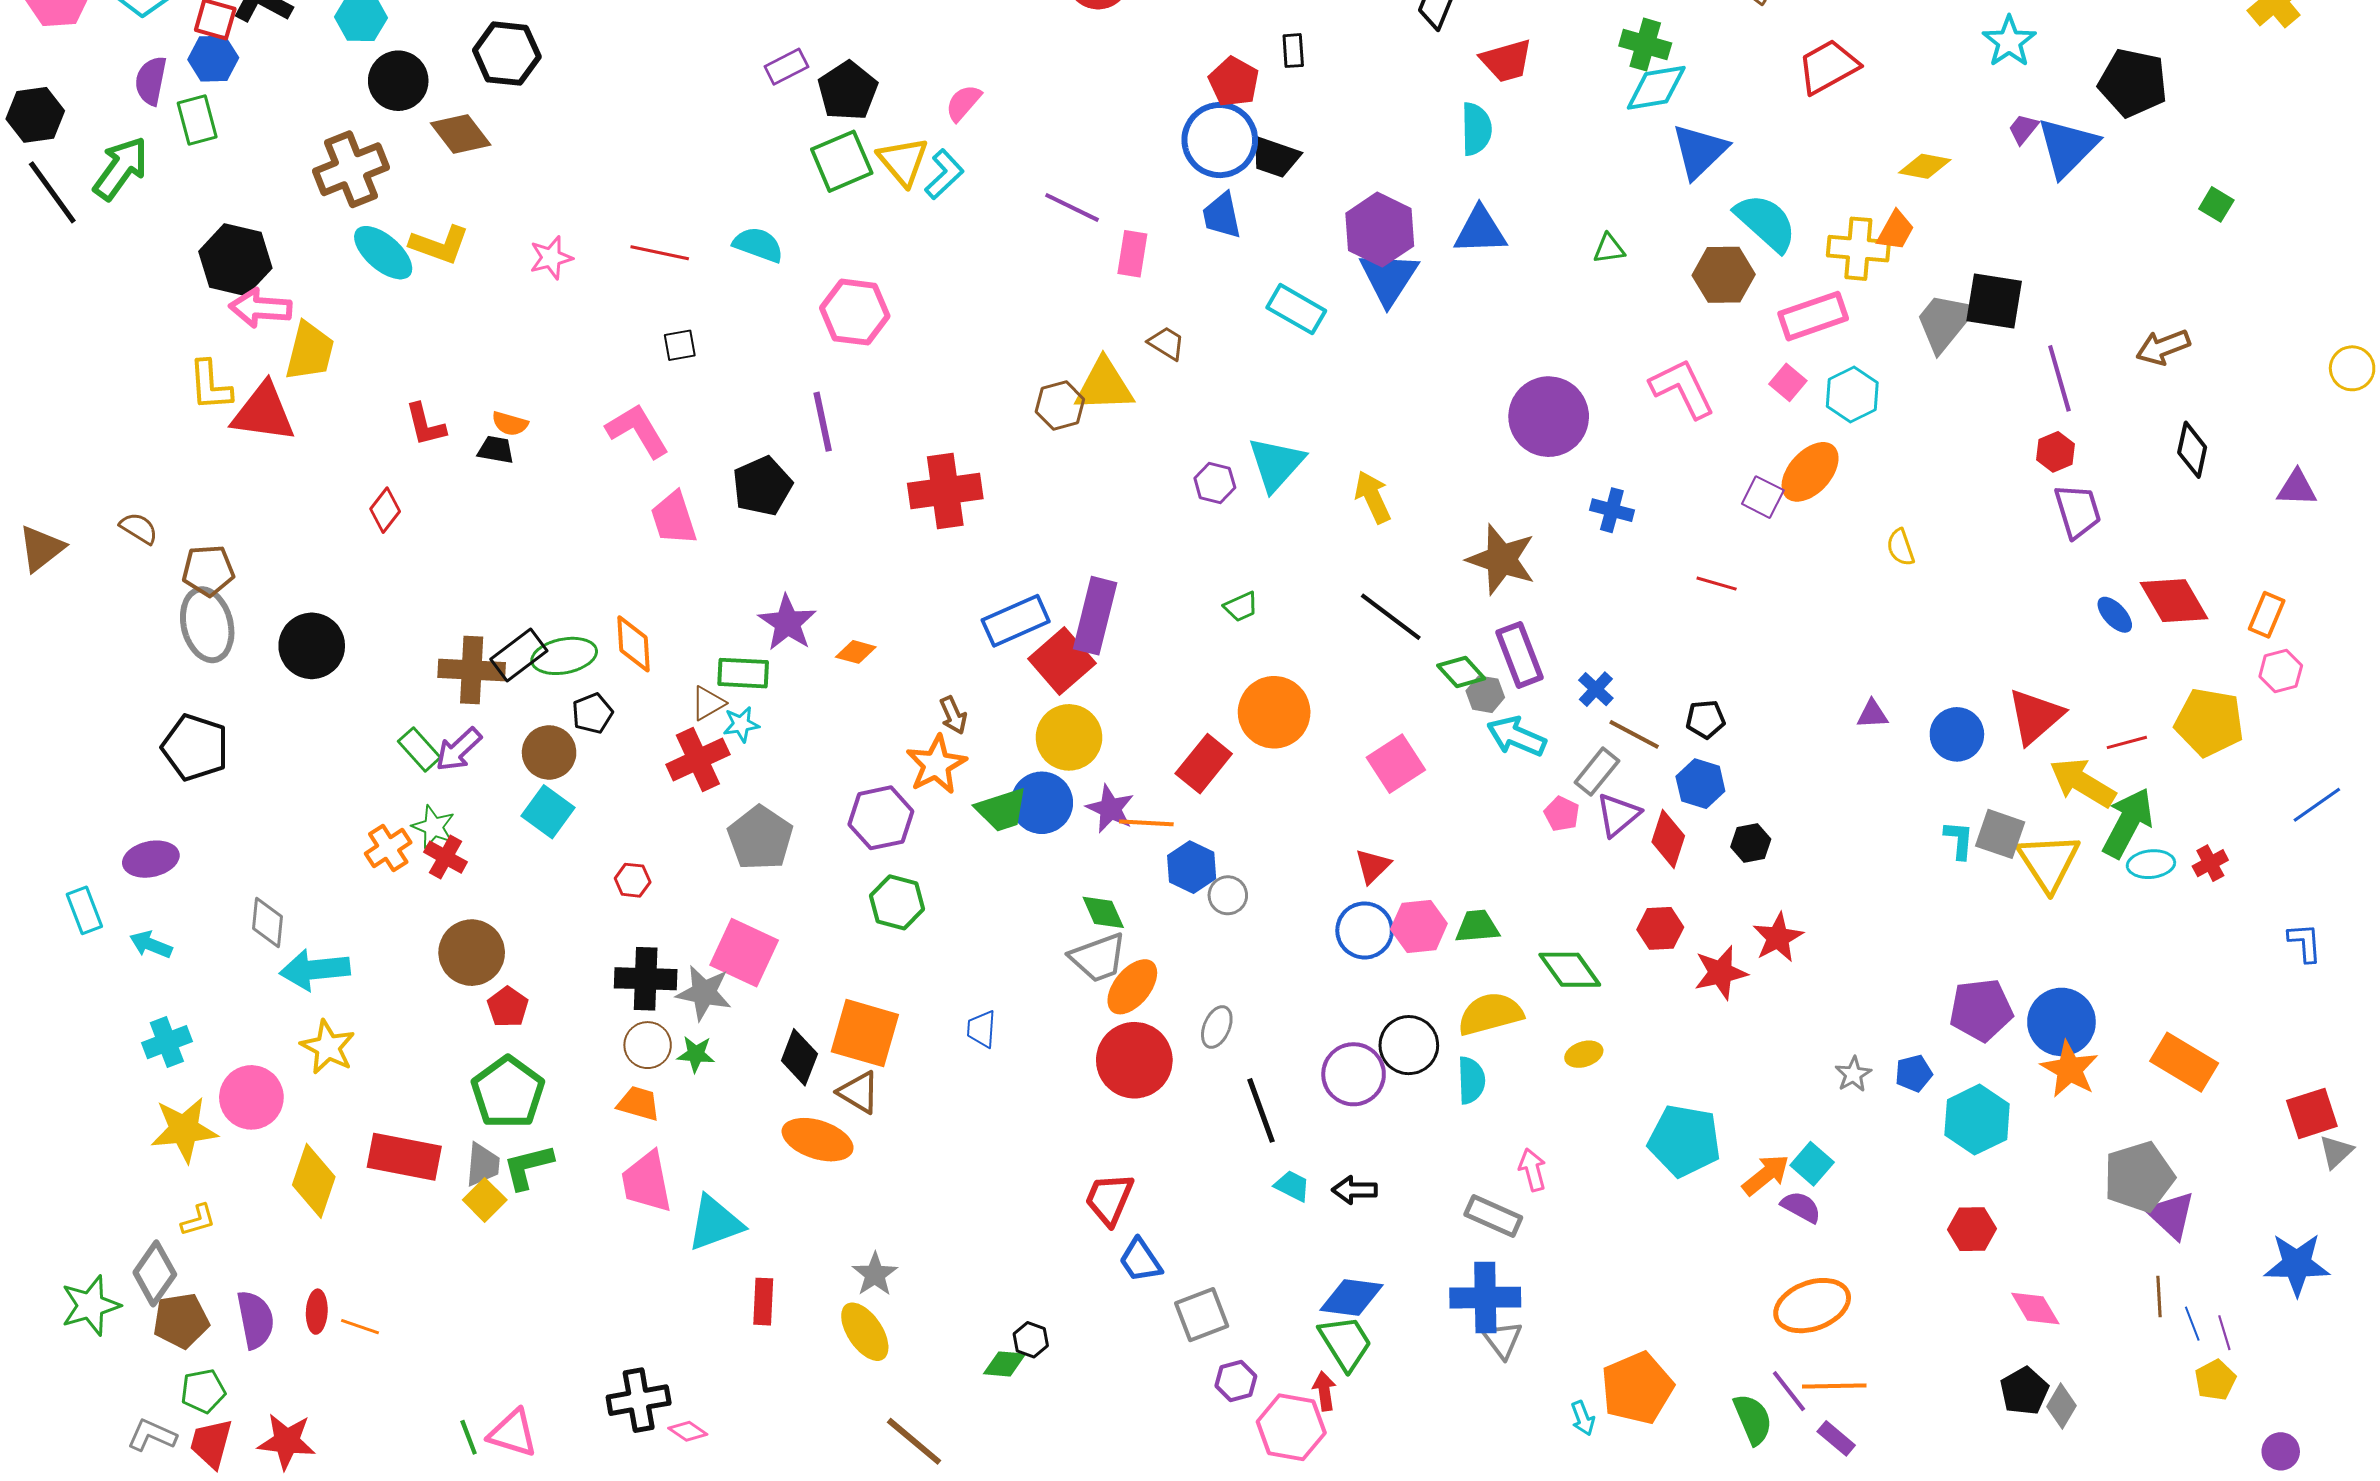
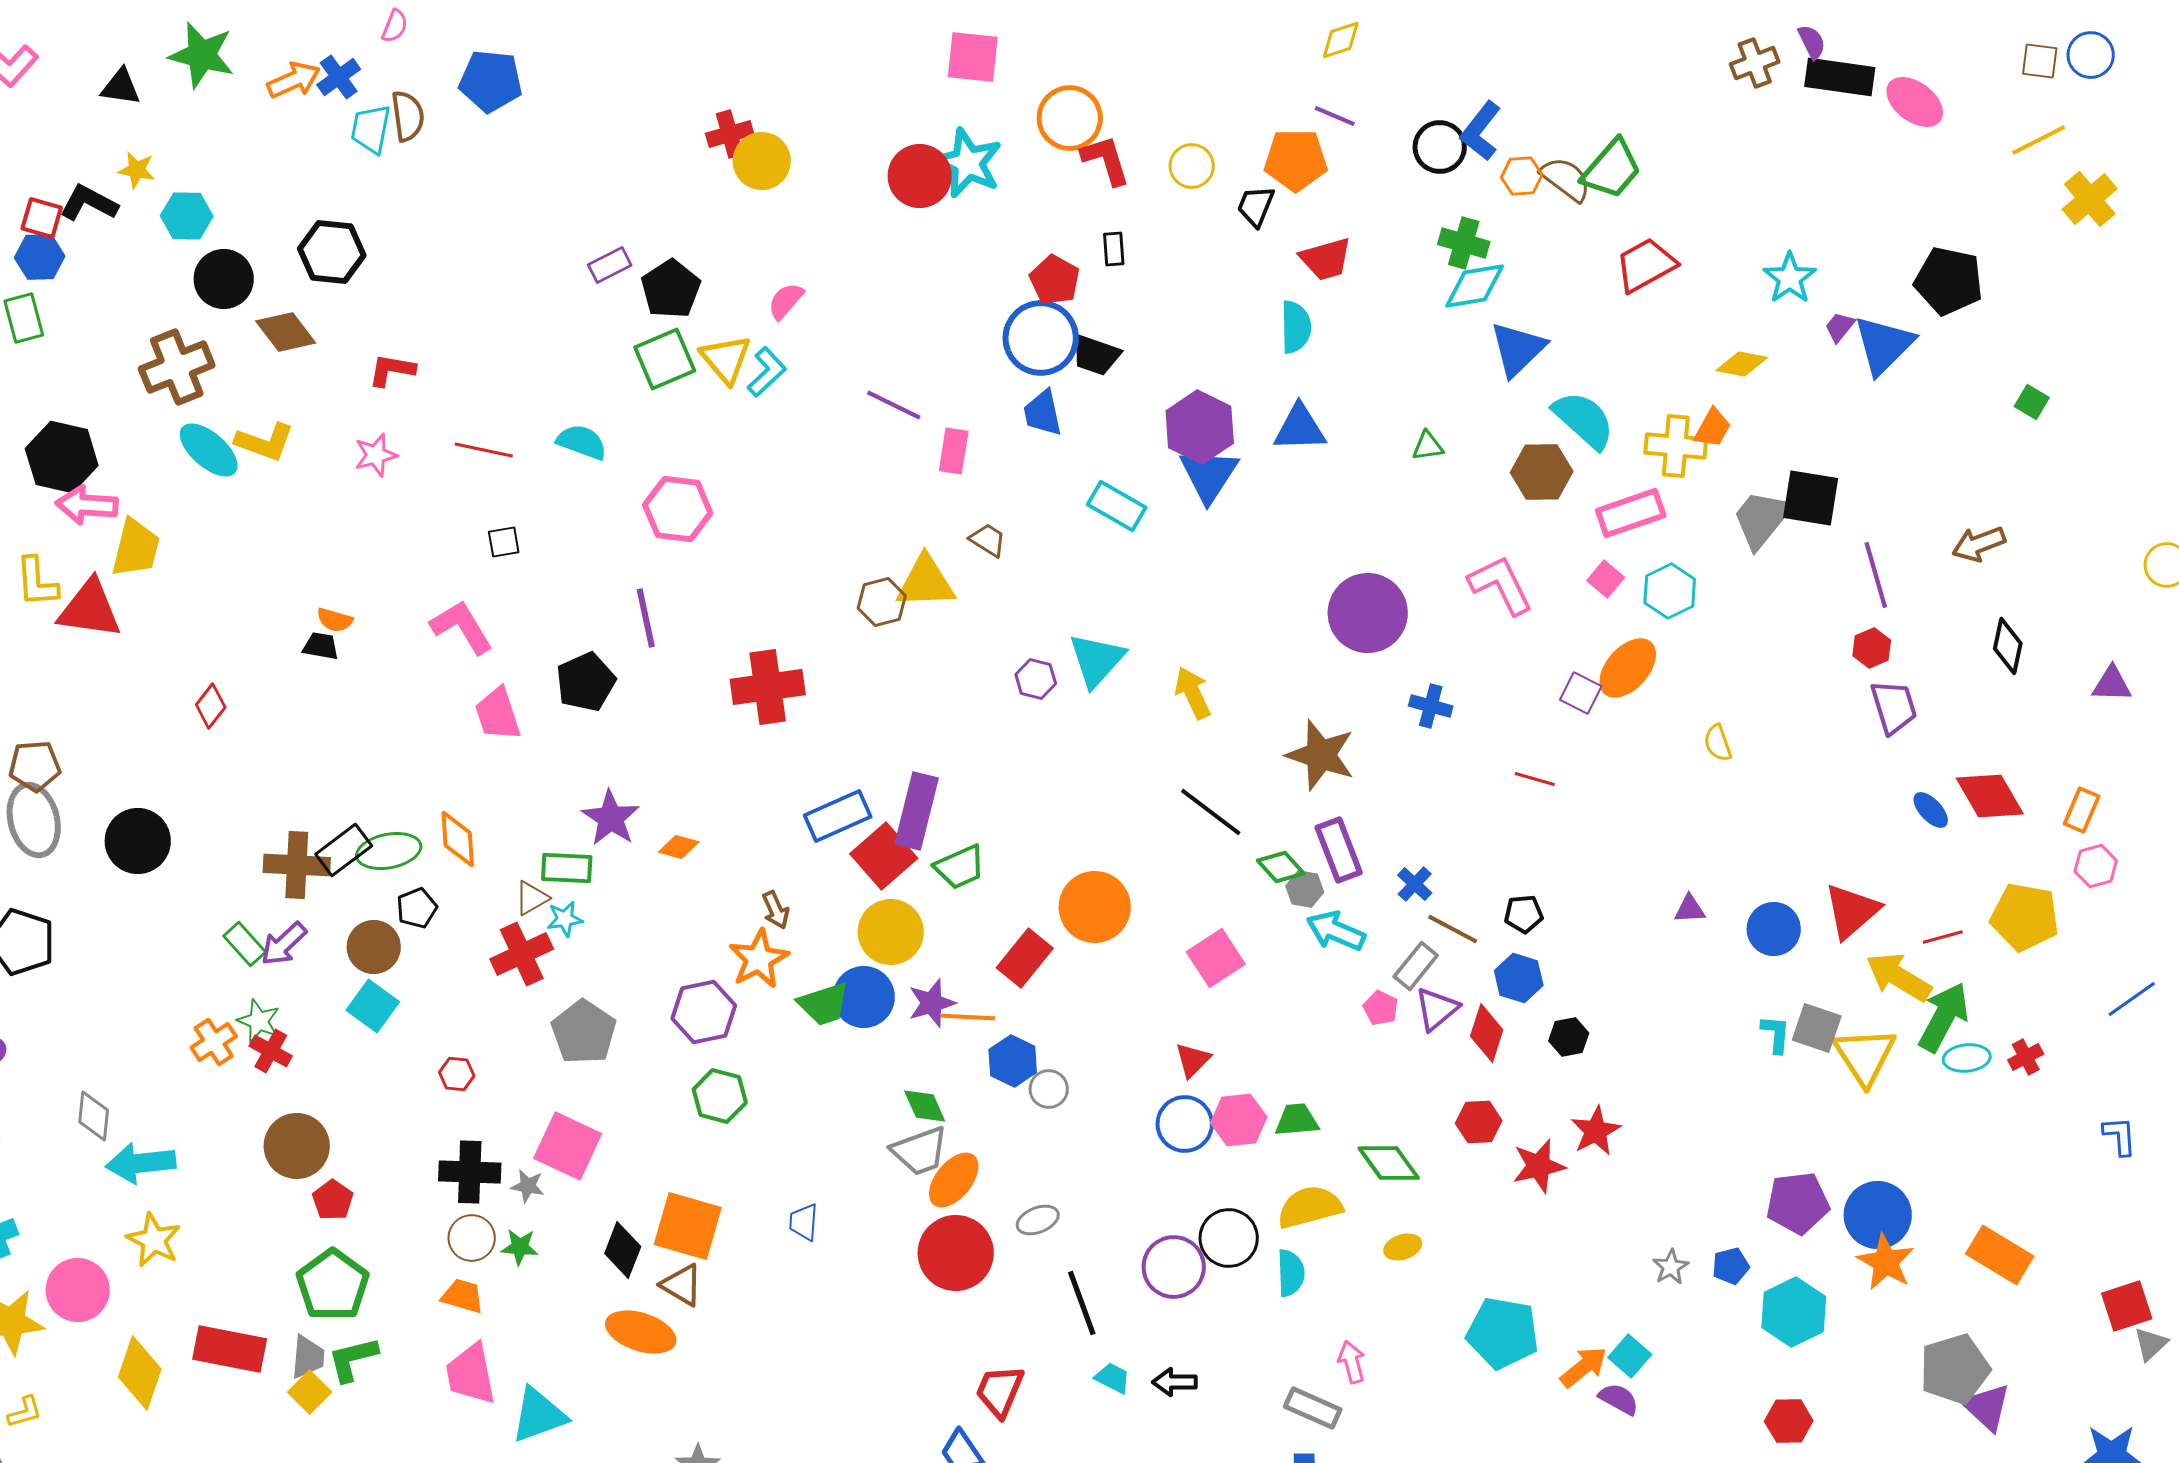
cyan star: (2009, 42) -> (1790, 278), moved
red L-shape: (425, 425) -> (392, 370), moved, turned 114
green trapezoid: (1241, 607) -> (960, 867), moved, size x1.5
purple star: (1110, 809) -> (932, 1003), turned 30
gray star: (704, 993) -> (528, 1186), size x0.6
gray ellipse: (1217, 1027) -> (1038, 1220), turned 45
red trapezoid: (1109, 1199) -> (1000, 1391), moved

